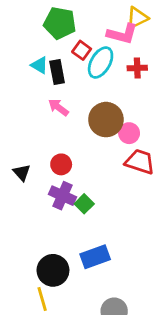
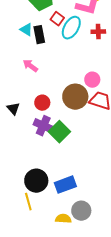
pink arrow: (58, 107) -> (30, 66), moved
brown circle: (106, 120) -> (75, 97), moved
green square: (84, 204) -> (59, 132), size x1.5
blue rectangle: (95, 257) -> (65, 185), moved

